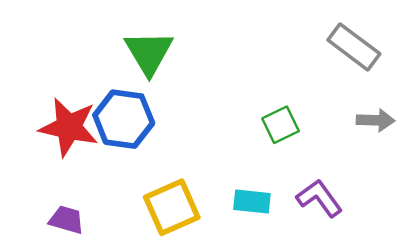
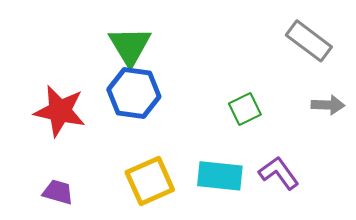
blue hexagon: (124, 119) -> (134, 93), moved
cyan rectangle: (252, 202) -> (220, 176), size x1.4

